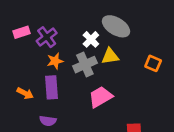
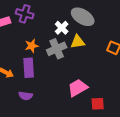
purple cross: (47, 37) -> (25, 14), moved, turned -36
pink trapezoid: (100, 97) -> (78, 88), moved

